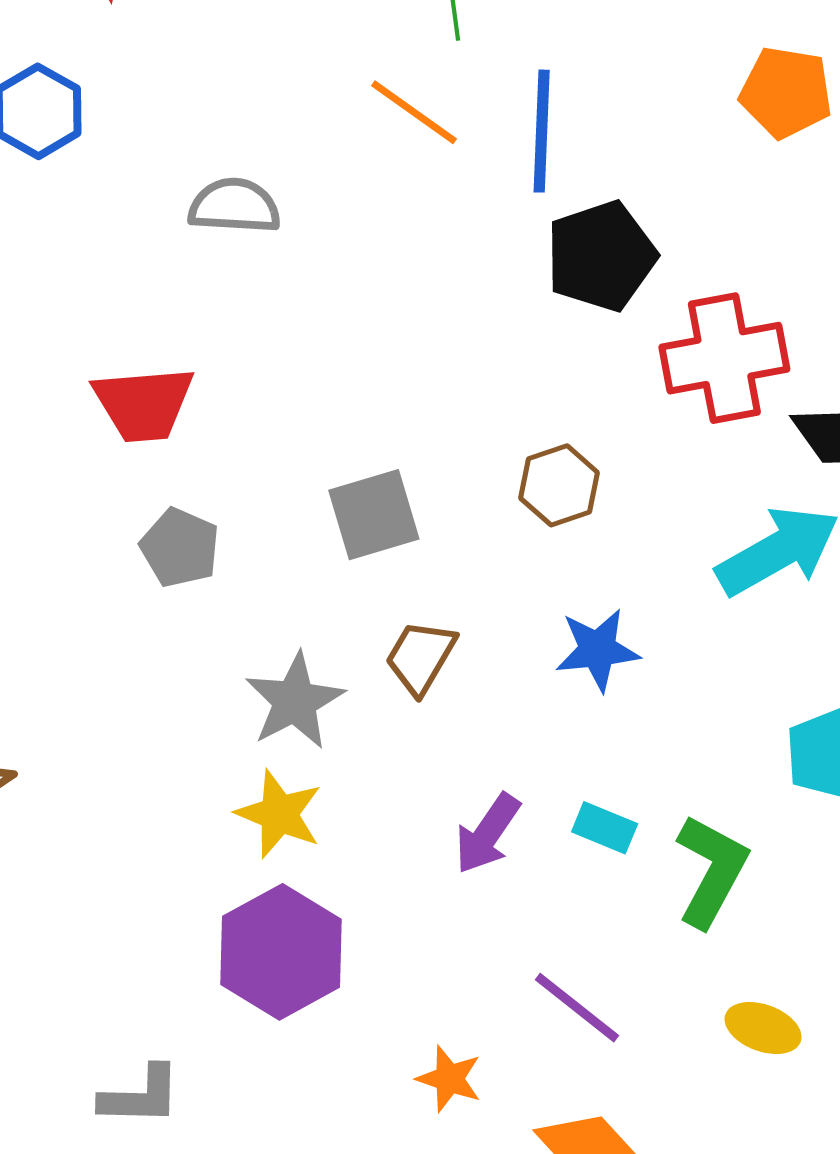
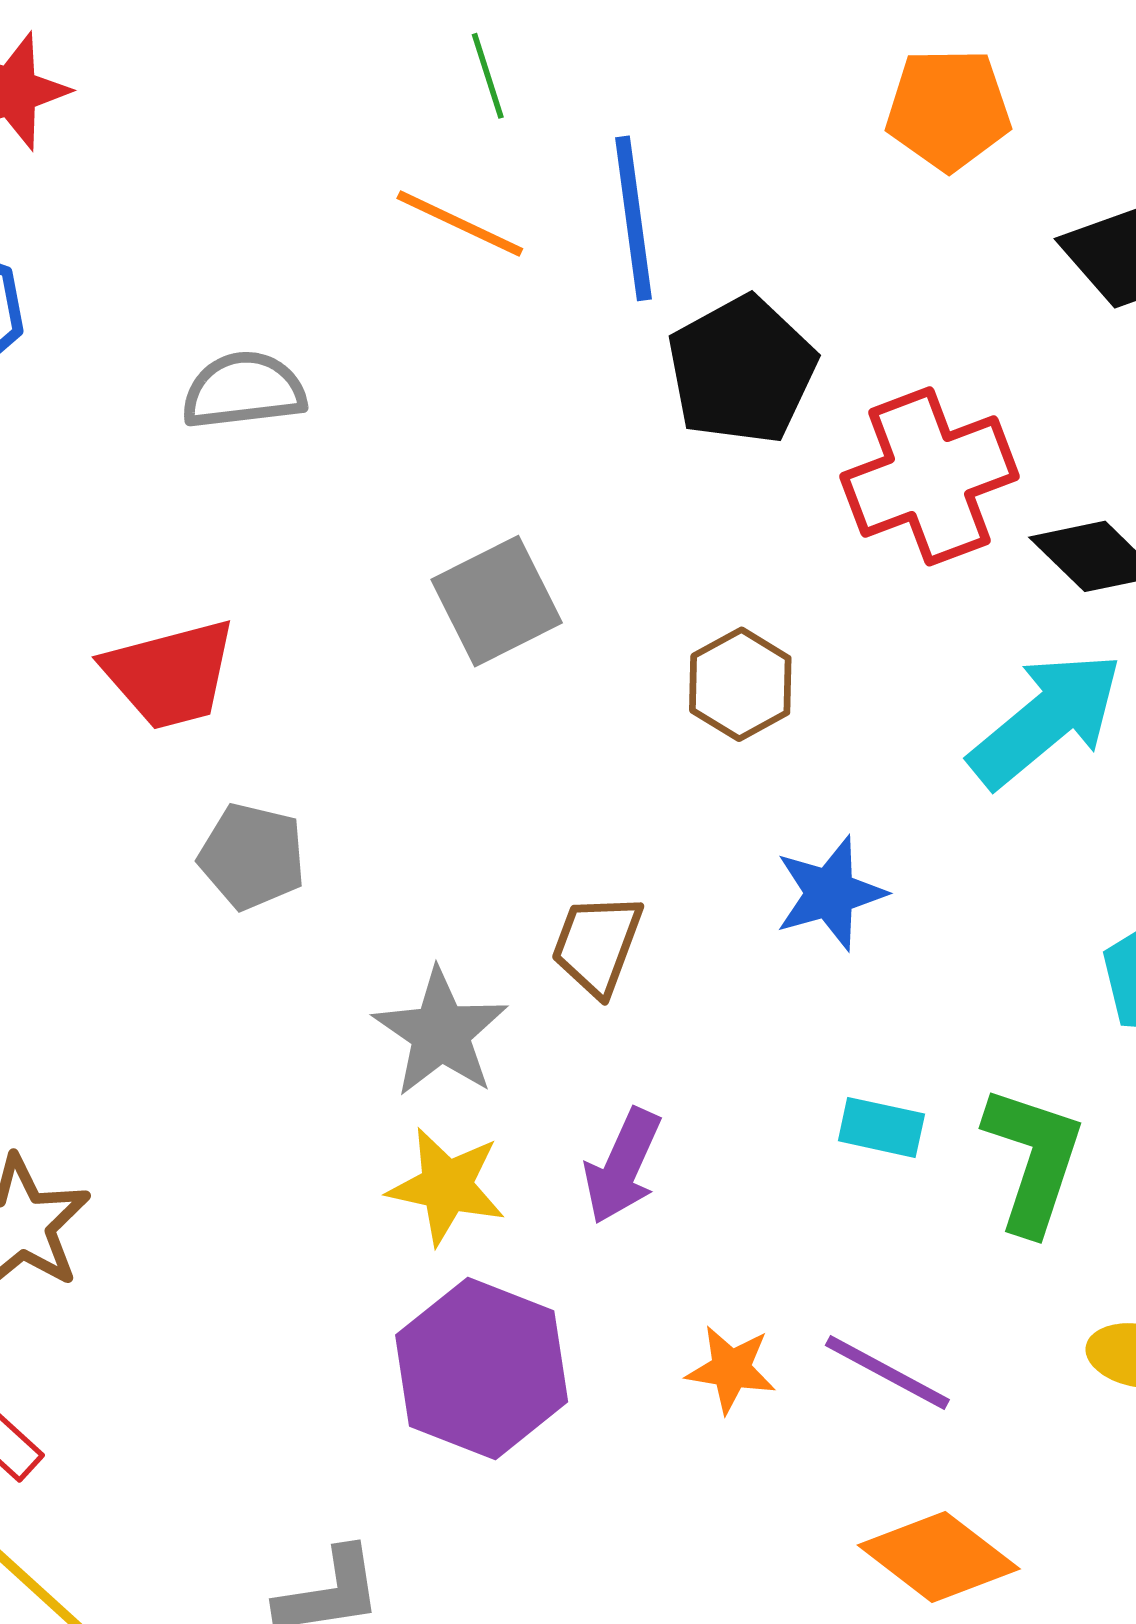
gray square: (374, 515) -> (497, 601), moved
purple arrow: (487, 834) -> (623, 1166), moved
orange star: (449, 1079) -> (731, 1369), moved

